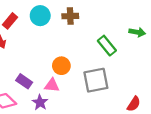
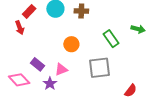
orange circle: (61, 66) -> (71, 44), moved
pink triangle: (52, 85) -> (61, 69), turned -32

